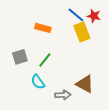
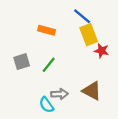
red star: (94, 16) -> (102, 51), moved
cyan semicircle: (38, 82) -> (46, 105), moved
gray arrow: (63, 95) -> (59, 94), moved

